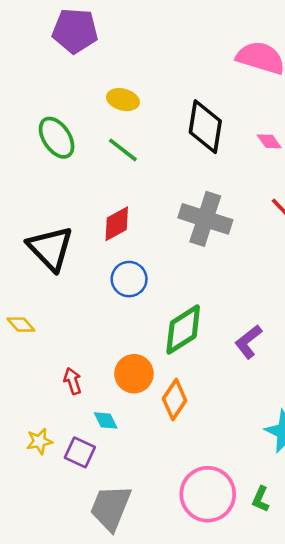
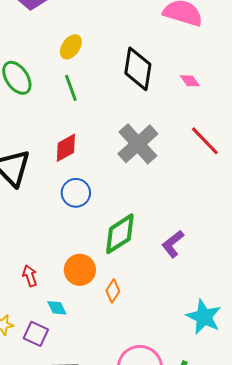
yellow ellipse: (123, 100) -> (71, 47), turned -70
green line: (123, 150) -> (71, 88), turned 32
gray cross: (205, 219) -> (138, 144), turned 30
orange diamond: (175, 400) -> (113, 291), size x0.7

